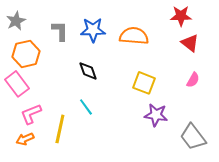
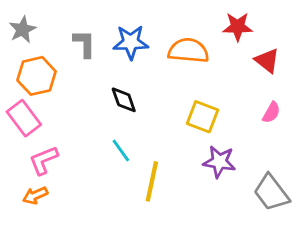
red star: (181, 16) -> (238, 27), moved
yellow line: (60, 129) -> (152, 181), moved

